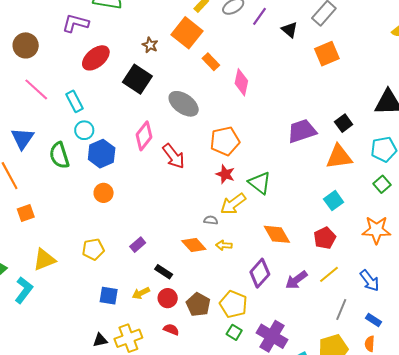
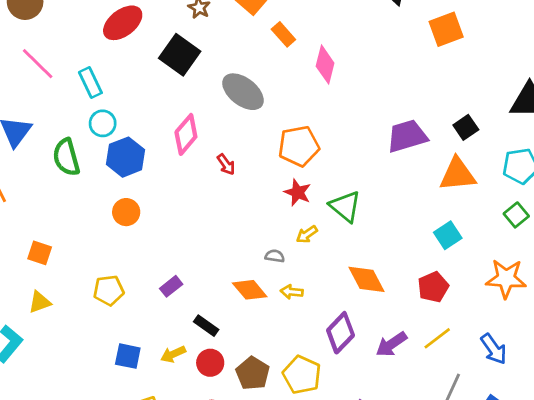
red arrow: (174, 156) -> (226, 164), size x0.6
yellow arrow: (233, 204) -> (307, 234), size x0.6
orange square: (26, 213) -> (40, 253), moved, turned 36
yellow triangle: (44, 260) -> (40, 302), size x0.7

